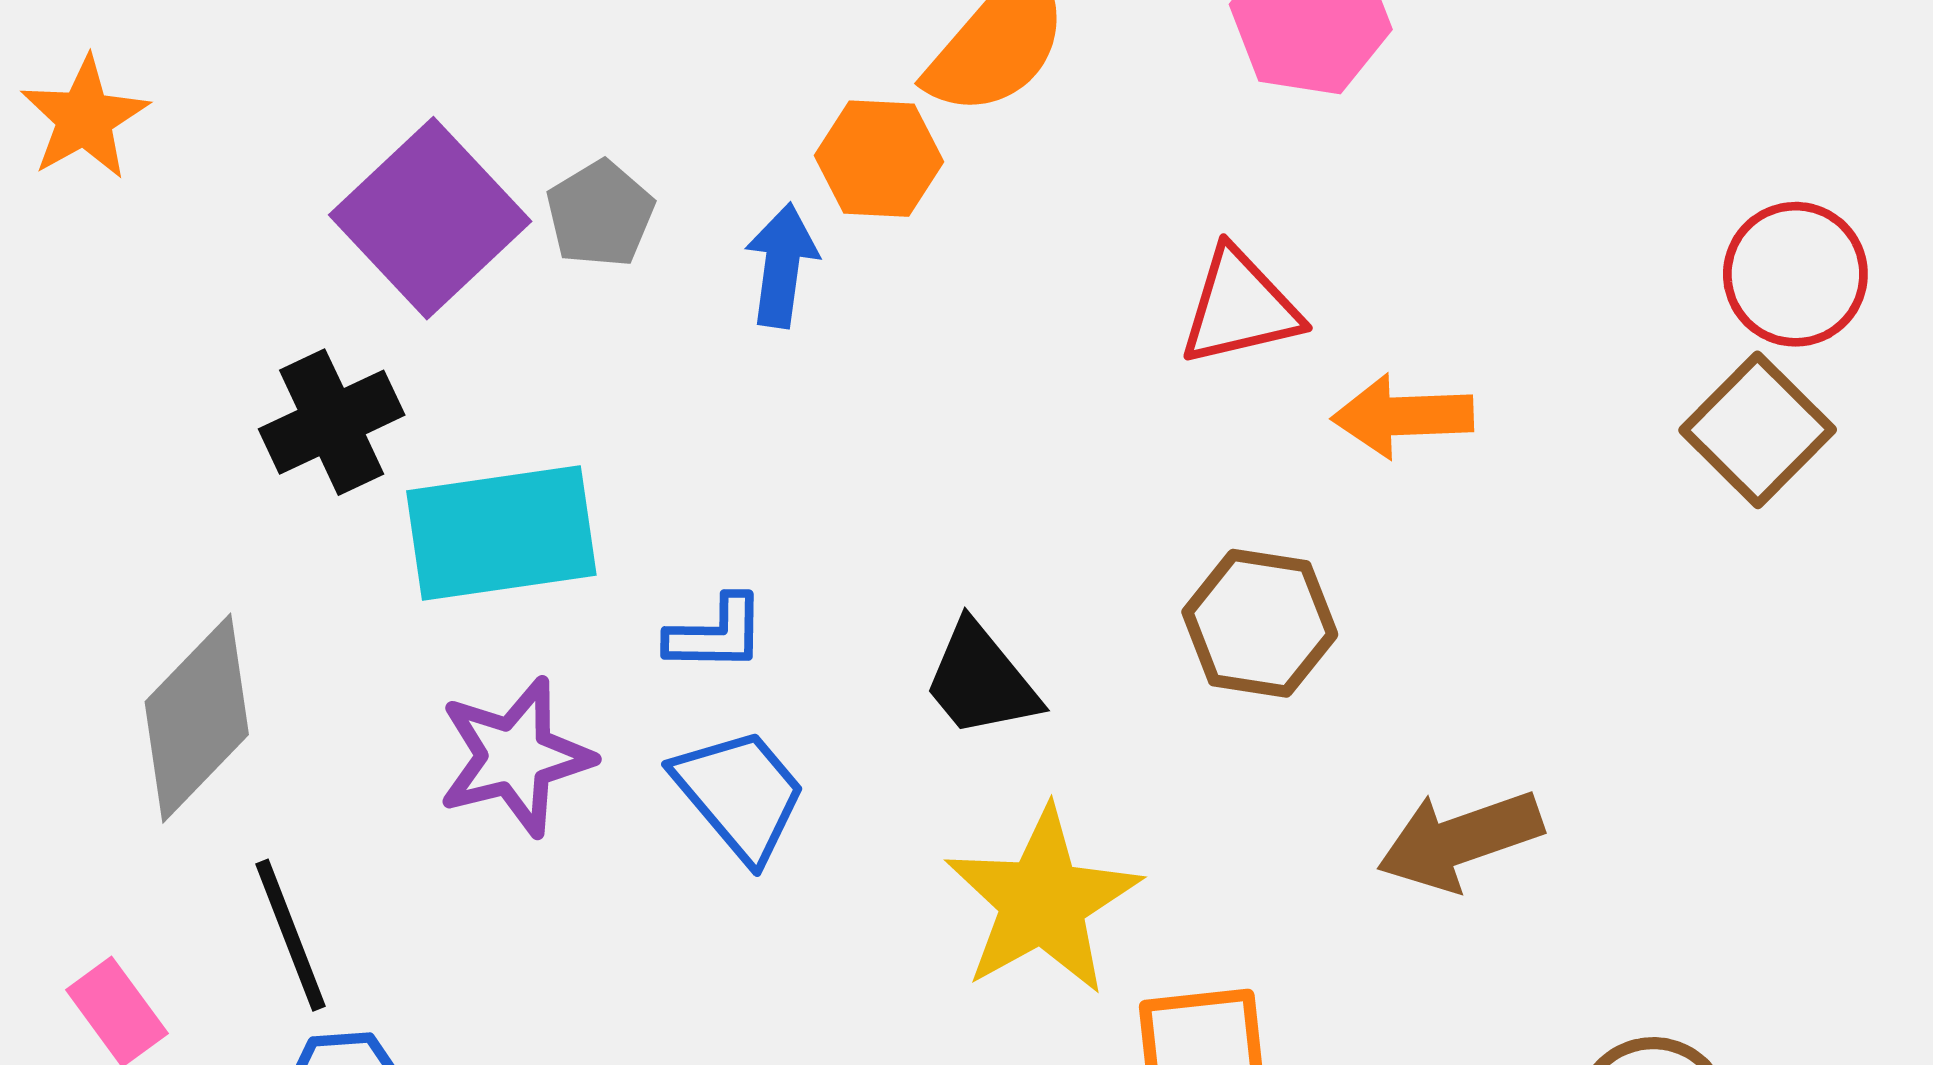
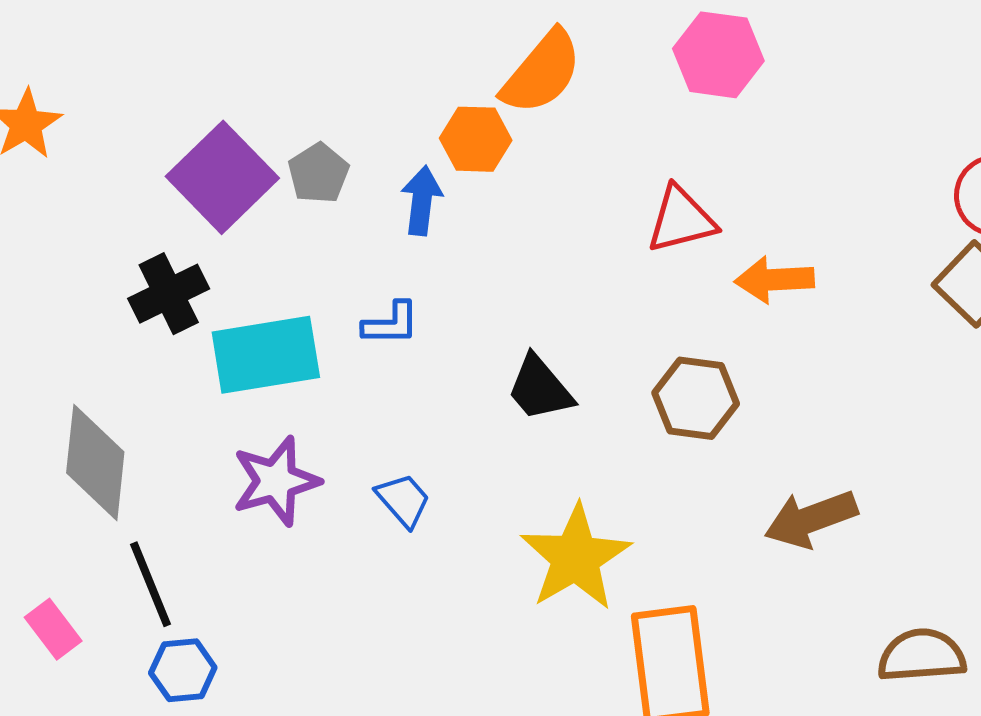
blue L-shape: (716, 634) -> (391, 324), moved
black trapezoid: (981, 680) -> (540, 388), moved
gray diamond: (197, 718) -> (95, 462), turned -37
blue trapezoid: (740, 794) -> (403, 500), size x0.7

